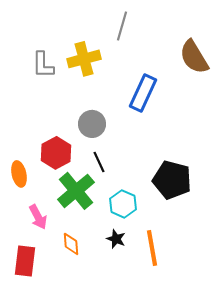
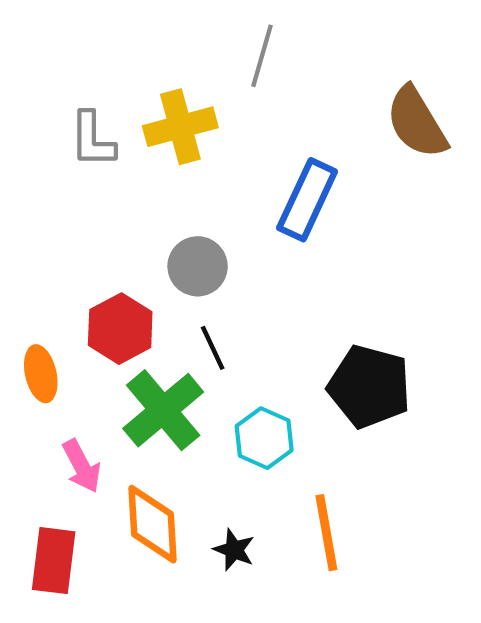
black star: (116, 239) -> (234, 550), moved
orange diamond: (71, 244) -> (152, 524), size x1.6

